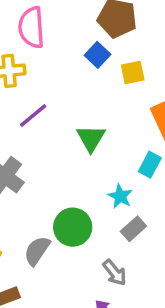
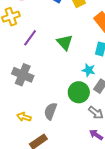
green circle: (73, 227) -> (79, 92), moved

